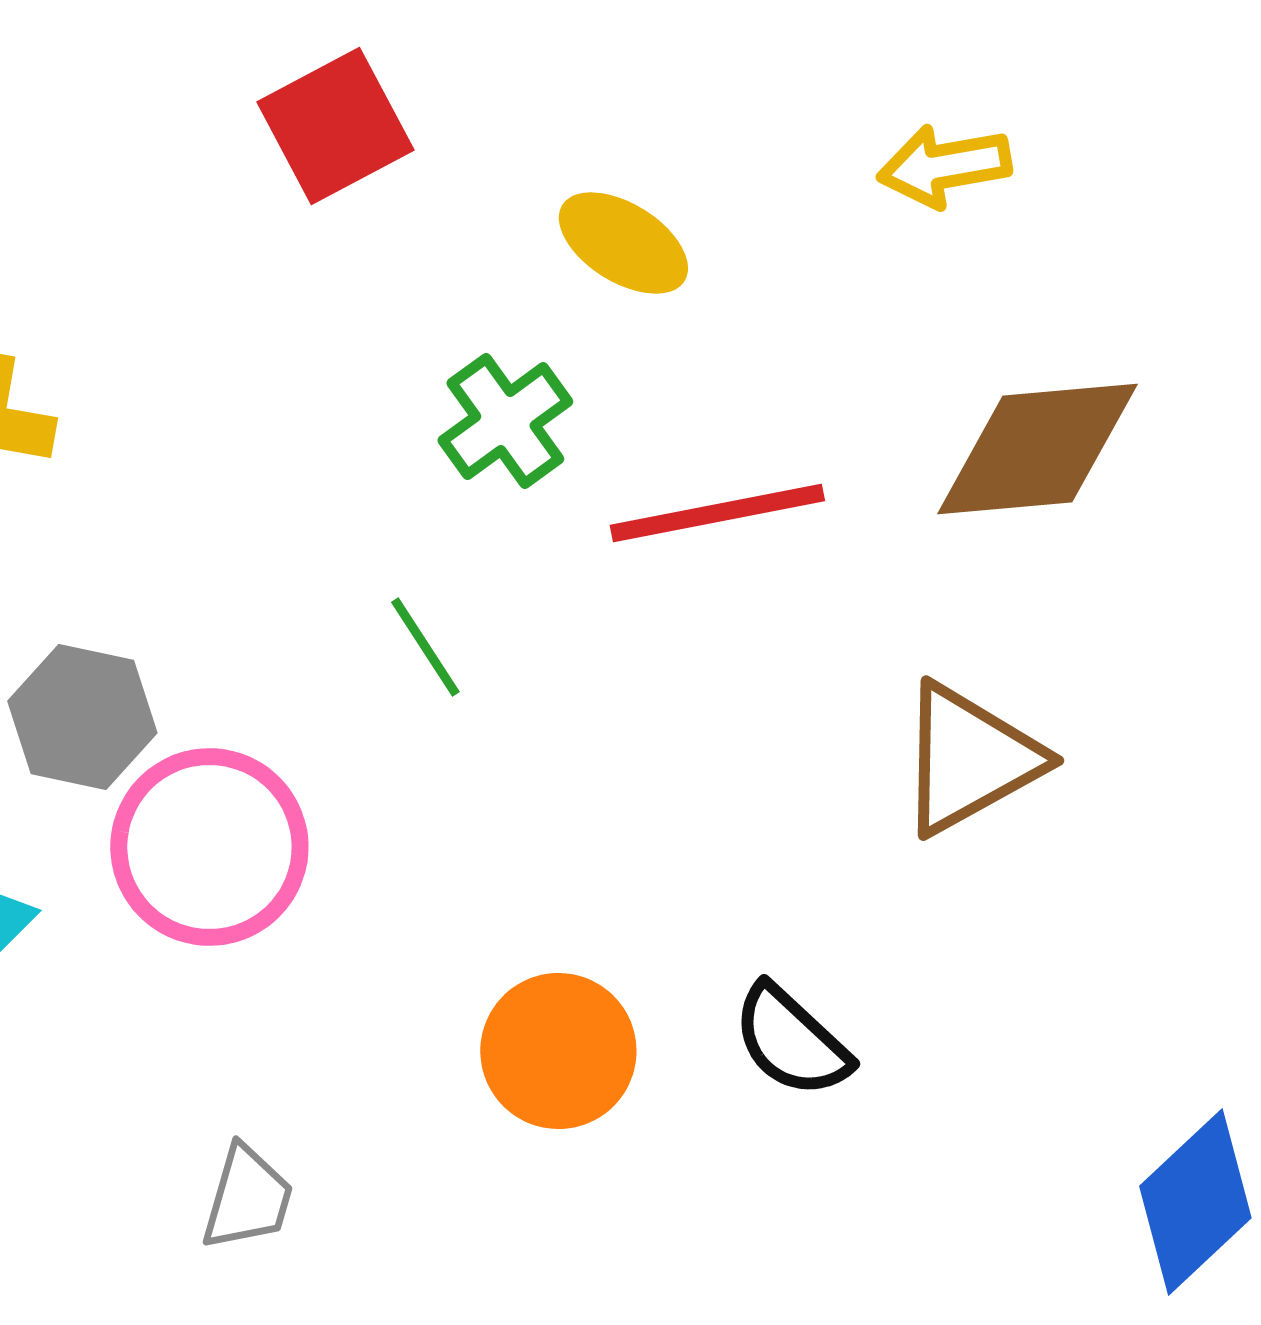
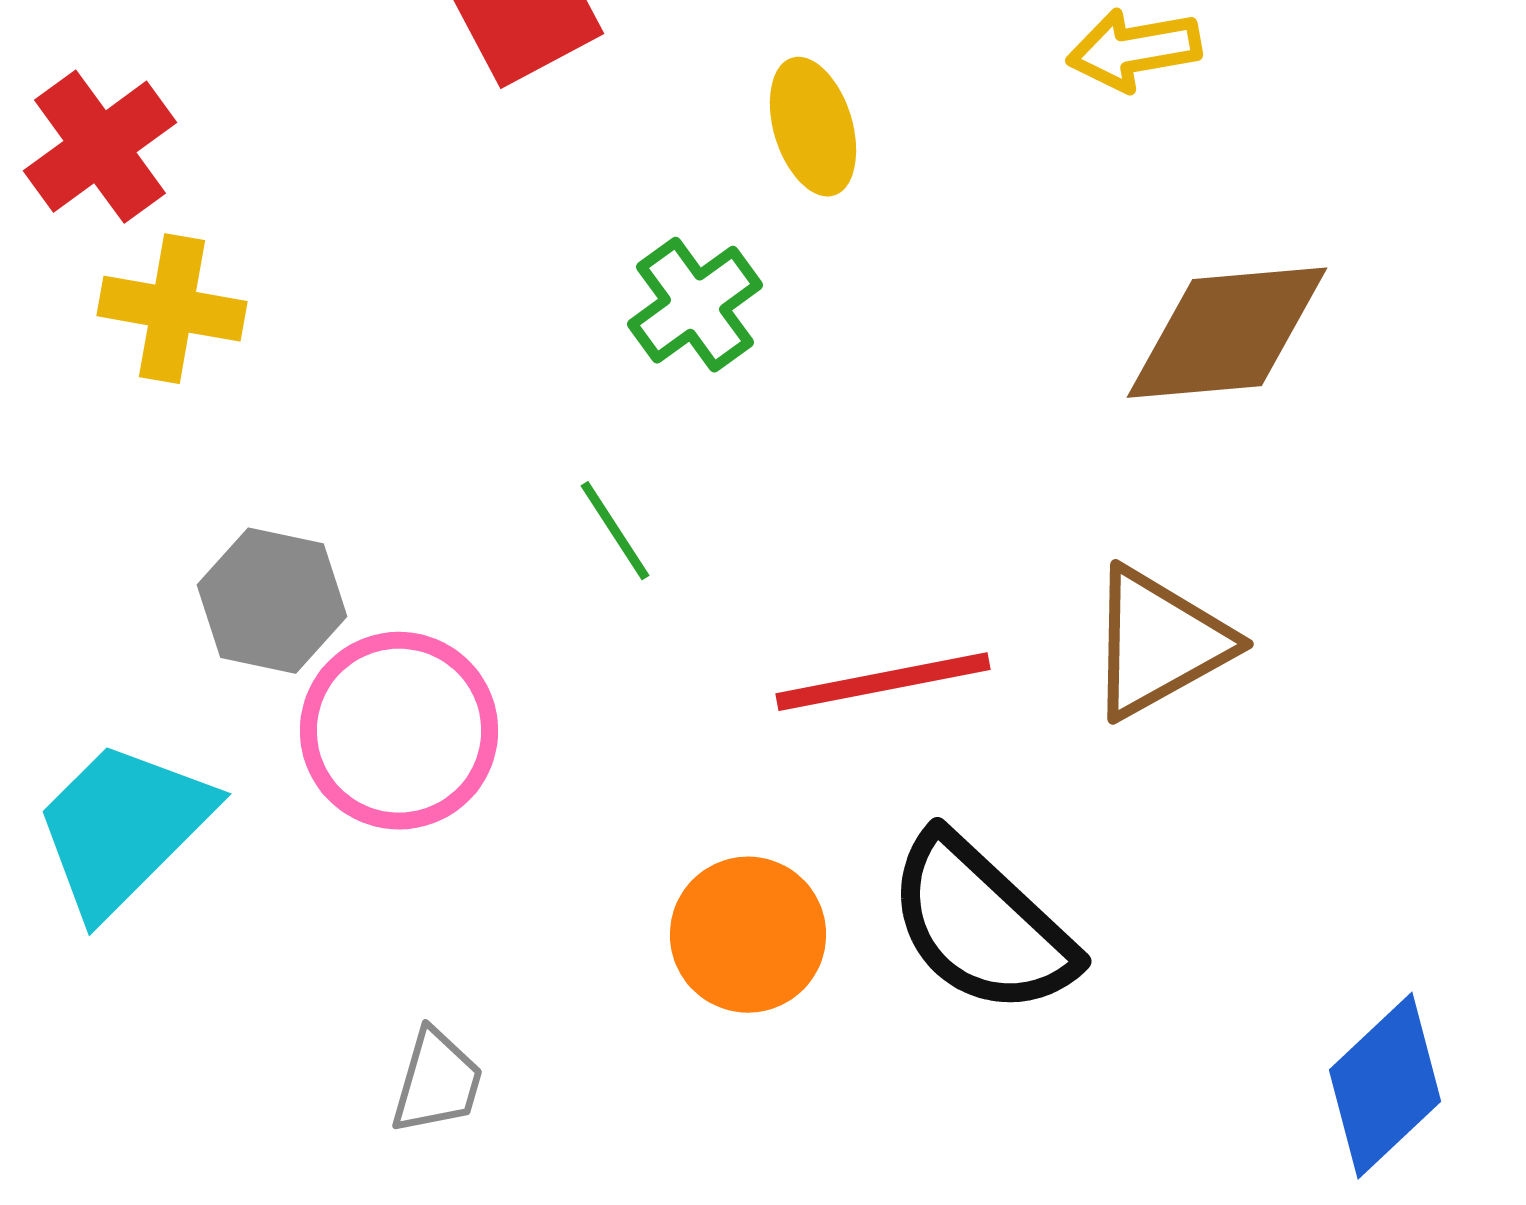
yellow ellipse: (623, 243) -> (813, 127), turned 41
red line: (717, 513) -> (883, 682), moved
black semicircle: (791, 1041) -> (981, 925), size x1.6

